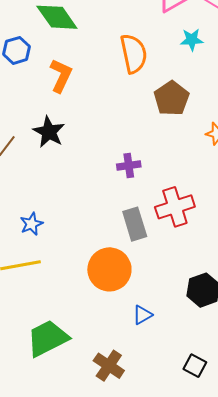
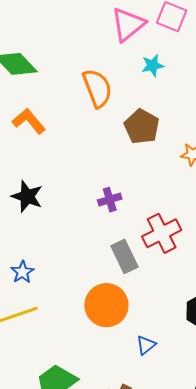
orange L-shape: (61, 76) -> (29, 121), turned -56
black star: (49, 132) -> (27, 196), moved

